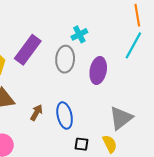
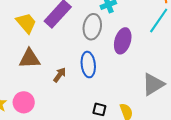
blue ellipse: (65, 115) -> (88, 65), moved
gray triangle: (121, 118) -> (153, 84), moved

